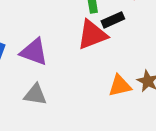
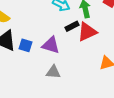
black rectangle: (113, 20) -> (72, 26), moved

